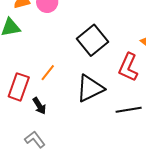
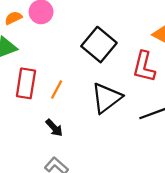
red rectangle: (19, 87) -> (26, 83), moved

